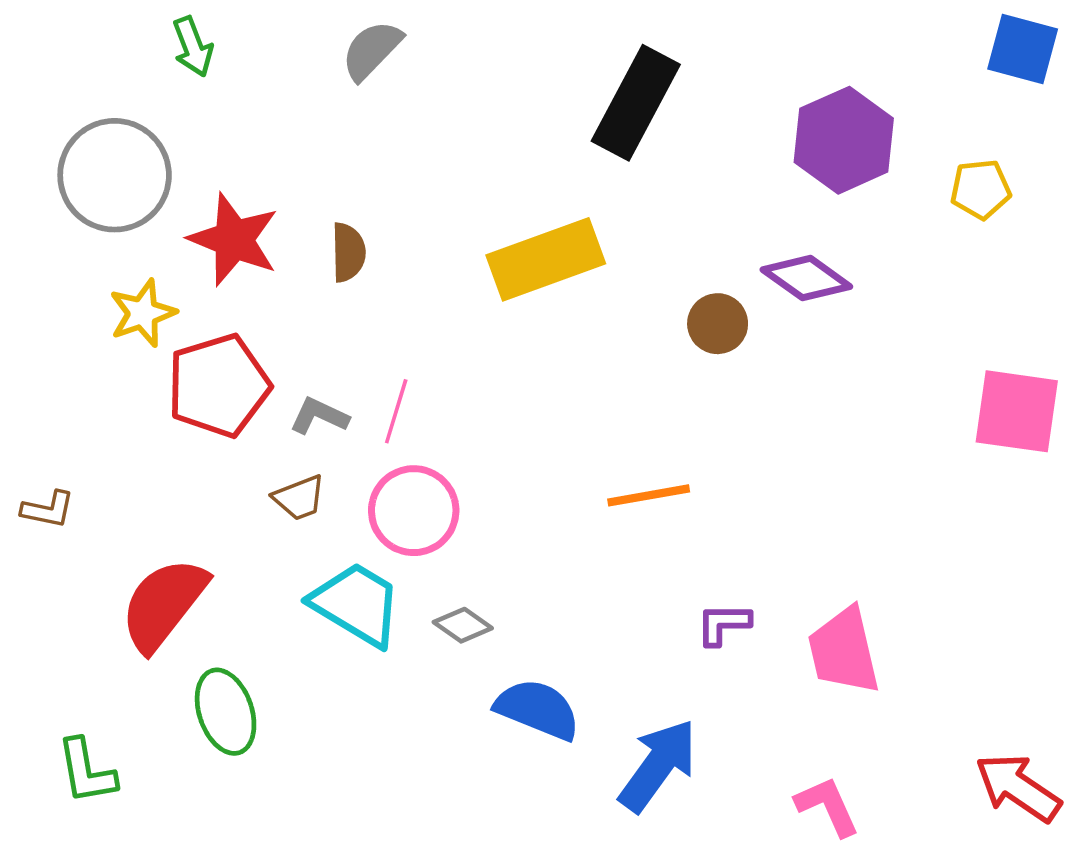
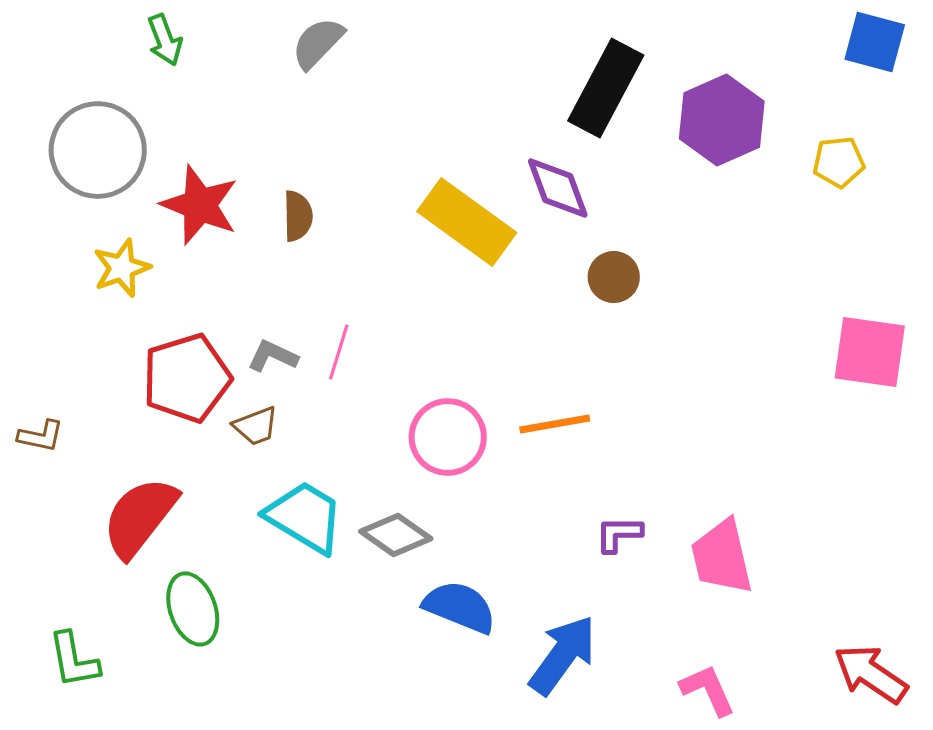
black rectangle: (636, 103) -> (606, 88), moved
yellow rectangle: (546, 259) -> (467, 222), turned 56
purple diamond: (806, 278) -> (558, 188), moved, turned 34
red pentagon: (219, 386) -> (187, 378), moved
pink circle: (414, 511) -> (448, 437), moved
gray diamond: (463, 625) -> (396, 535), size x1.4

